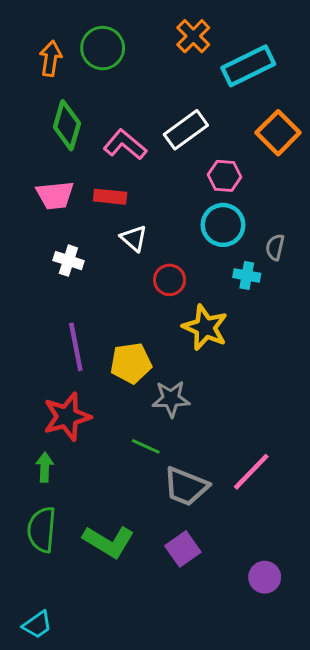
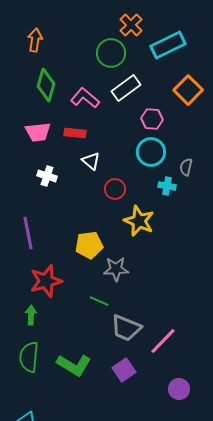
green circle: (103, 48) -> (111, 53), moved
purple line: (76, 347) -> (28, 233), moved
pink line: (251, 472) -> (163, 341), moved

